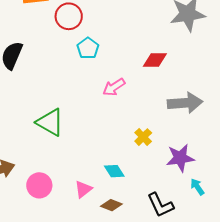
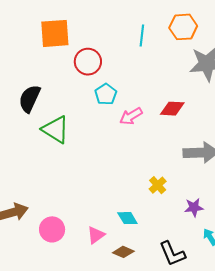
pink arrow: (114, 87) -> (131, 116), moved
green triangle: (50, 122) -> (56, 130), moved
purple star: (180, 158) -> (194, 207), size x0.7

